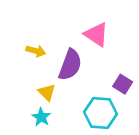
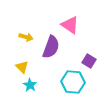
yellow triangle: (47, 92) -> (22, 67), moved

